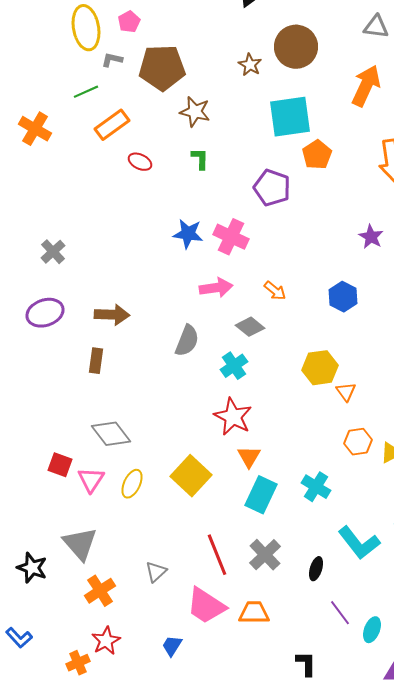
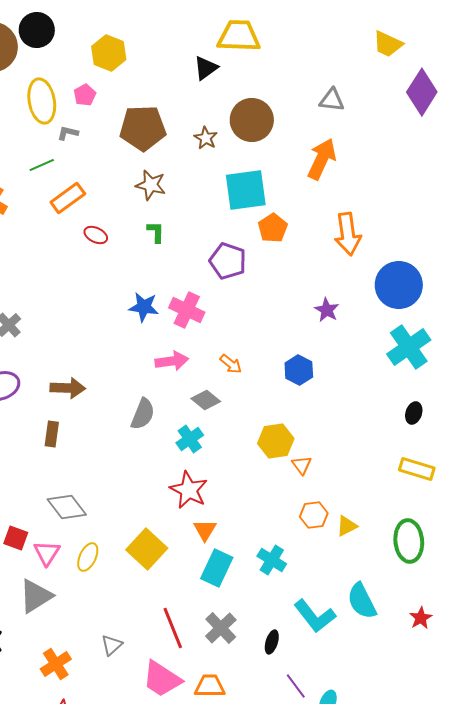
brown pentagon: (162, 68) -> (143, 128), moved
gray triangle: (80, 544) -> (36, 596), moved, turned 39

